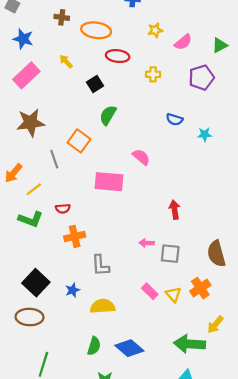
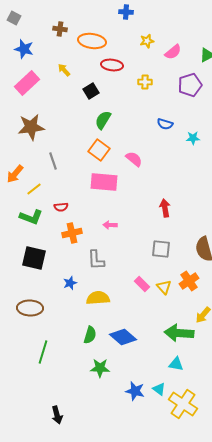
orange square: (79, 141) -> (99, 150), moved
pink arrow: (147, 243) -> (110, 225), moved
black square: (36, 283) -> (34, 258), moved, turned -30

